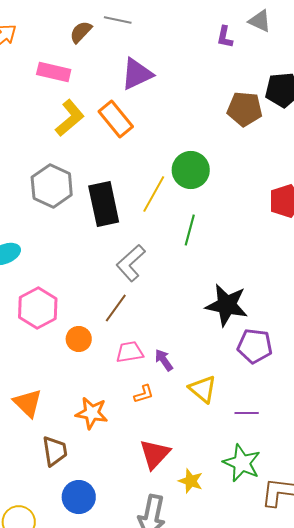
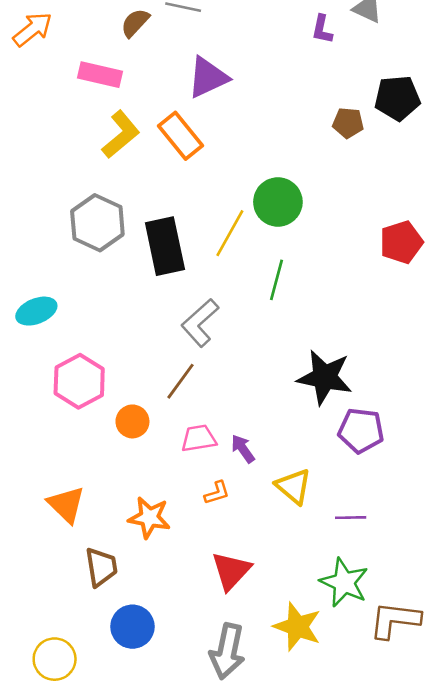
brown pentagon: (245, 109) -> (348, 123), size x0.7
yellow star: (191, 481) -> (297, 627), moved, size x1.5

